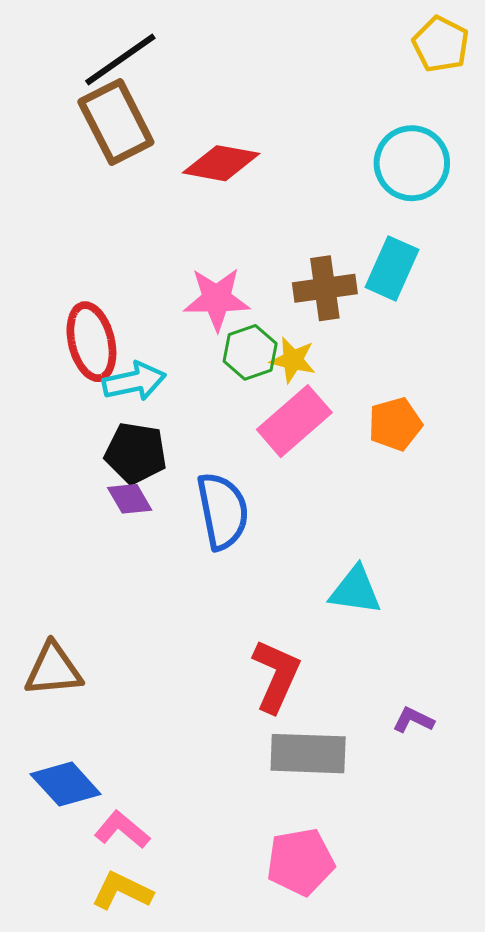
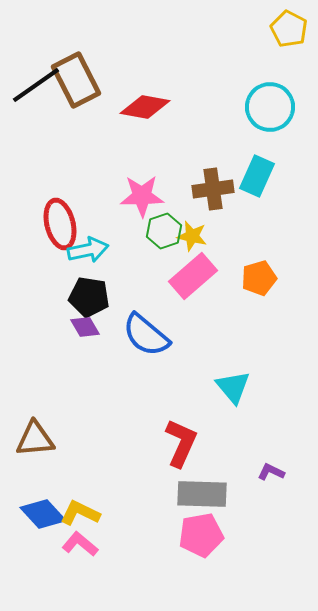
black line: (120, 59) -> (36, 85), moved
blue semicircle: (223, 511) -> (146, 335), turned 141
cyan triangle: (355, 590) -> (233, 387), turned 42
pink pentagon: (300, 862) -> (201, 535), moved
yellow L-shape: (122, 891) -> (80, 513), moved

